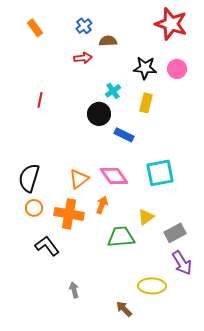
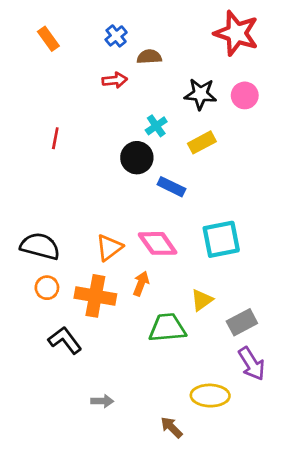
yellow rectangle: (146, 103) -> (202, 142), turned 48
black semicircle: (29, 178) -> (40, 246), turned 88
gray arrow: (74, 290) -> (102, 401), turned 105

